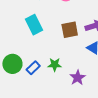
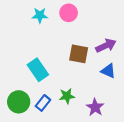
cyan rectangle: (34, 25) -> (38, 70), moved
brown square: (70, 30) -> (79, 54), turned 30

